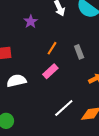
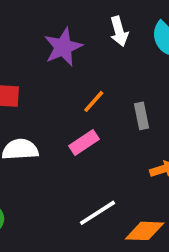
purple star: (31, 21) -> (63, 47), size x1.5

